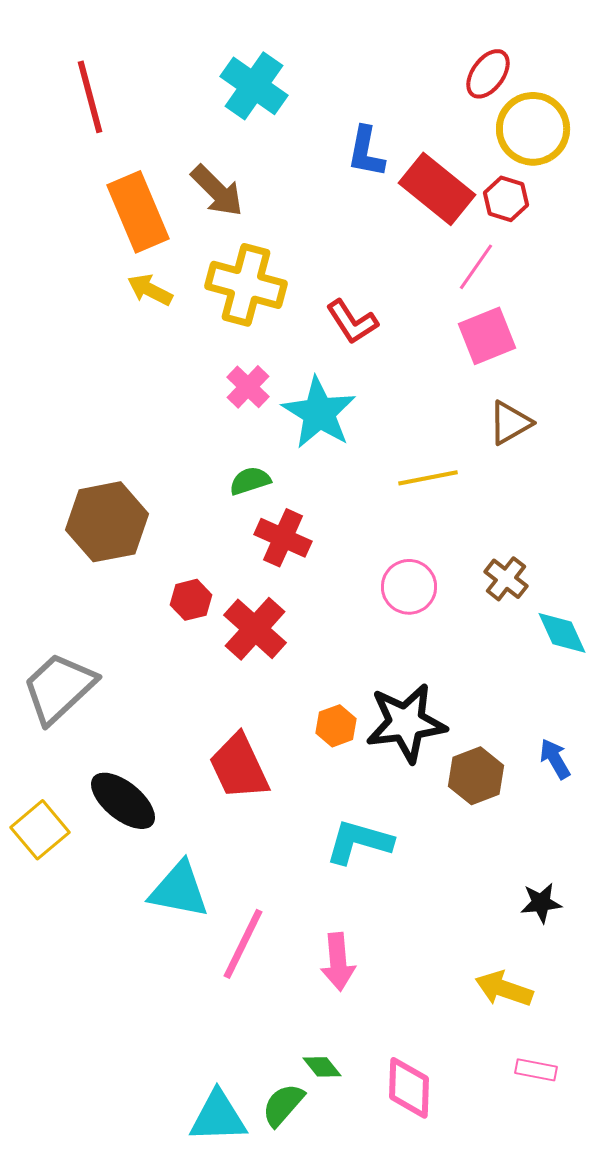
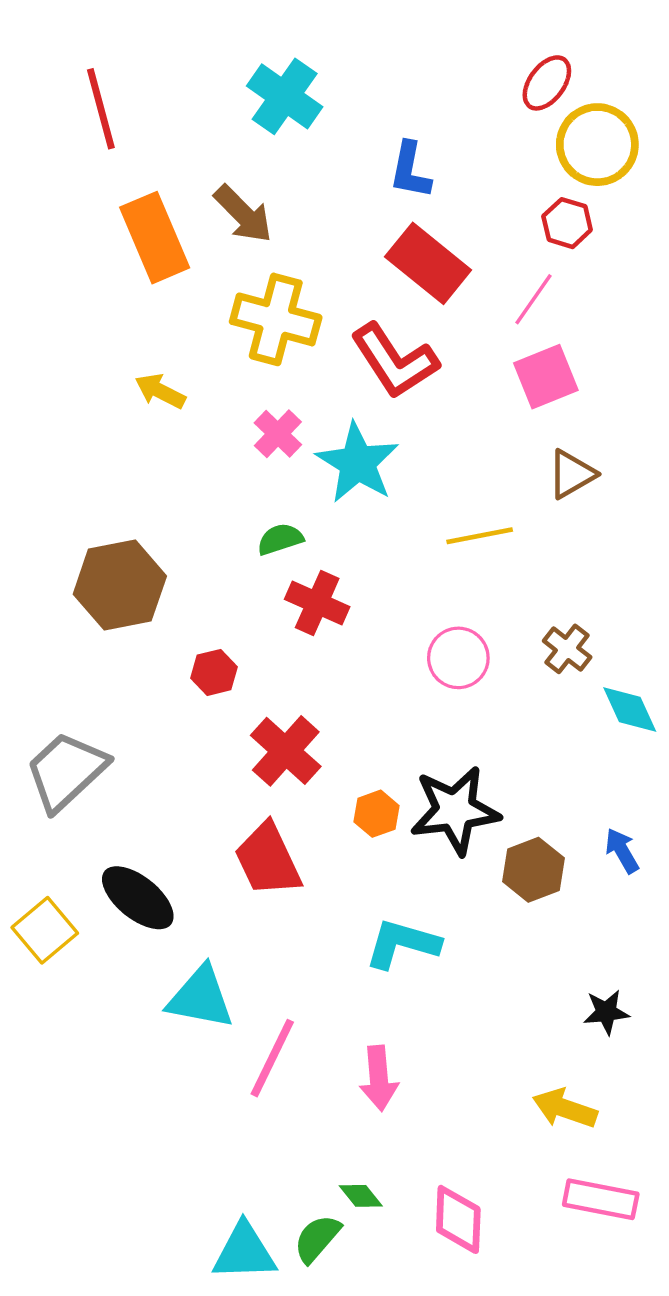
red rectangle: (437, 189) -> (428, 263), moved
yellow arrow: (150, 290) -> (160, 391), moved
red L-shape: (352, 322) -> (394, 361), size x1.5
red cross: (255, 629) -> (286, 751), moved
pink rectangle: (536, 1070) -> (601, 1199), size x1.6

